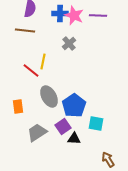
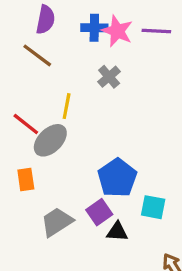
brown line: (25, 30) -> (37, 55), turned 30
red line: (31, 70) -> (26, 124), moved
gray ellipse: (49, 96) -> (50, 140), moved, turned 75

